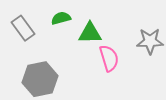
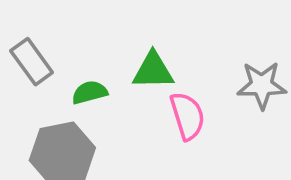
green semicircle: (61, 18) -> (90, 92), moved

